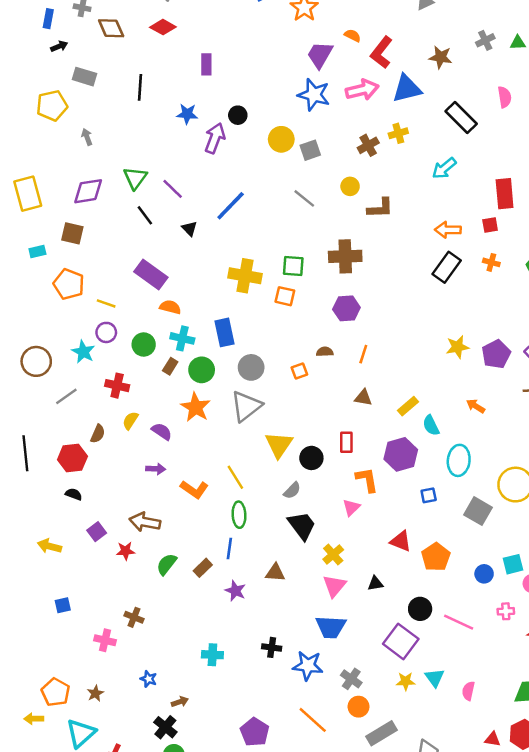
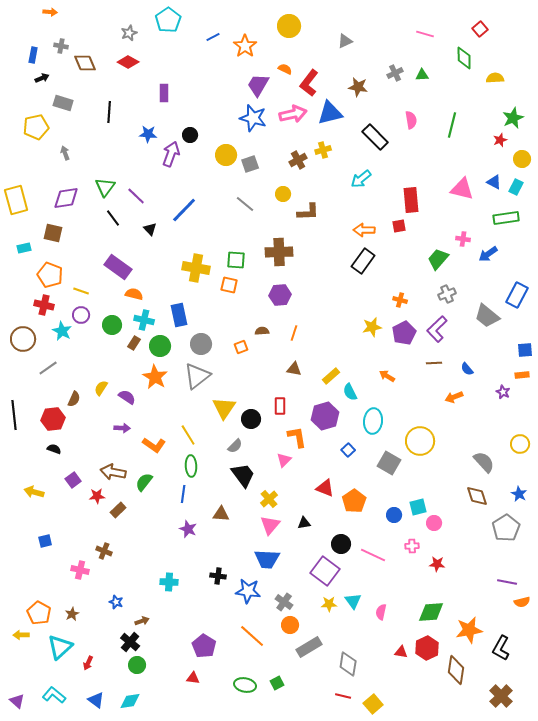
orange cross: (491, 262) -> (400, 300), moved
red cross: (117, 386) -> (44, 305), moved
blue square: (429, 495) -> (348, 450), turned -32
green semicircle: (167, 564) -> (144, 482), moved
brown rectangle: (203, 568) -> (118, 510), moved

